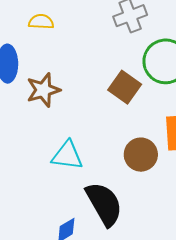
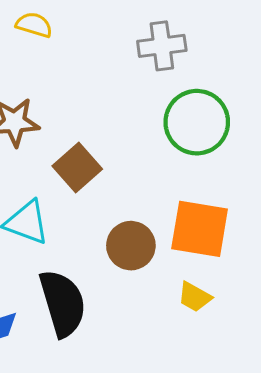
brown square: (125, 87) -> (77, 168), moved

